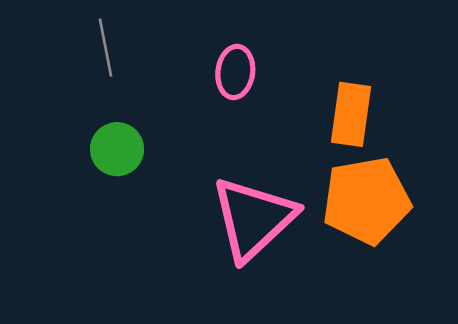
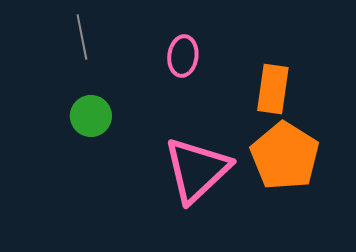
orange pentagon: (366, 201) -> (285, 156), turned -30

